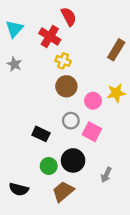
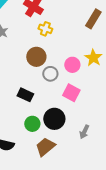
brown circle: (66, 86) -> (36, 57), moved
yellow star: (116, 93) -> (93, 58), turned -30
gray circle: (71, 121) -> (50, 74), moved

